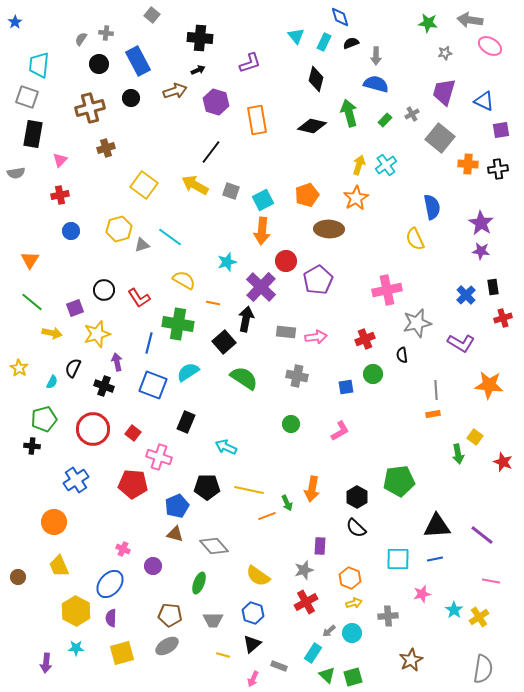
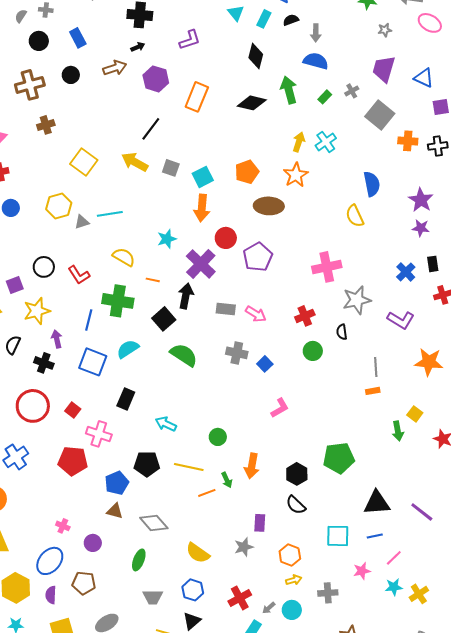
blue rectangle: (138, 61) -> (78, 38), size x0.7
orange rectangle: (257, 120) -> (197, 97), turned 32
cyan line: (170, 237) -> (110, 214), turned -45
pink arrow: (316, 337) -> (256, 314), turned 40
blue square: (346, 387) -> (265, 364), moved, turned -35
green circle: (291, 424) -> (218, 437), moved
pink line: (491, 581) -> (394, 558), moved, turned -54
red cross: (306, 602) -> (240, 598), moved
cyan star: (454, 610) -> (394, 587), turned 30
brown pentagon: (170, 615) -> (84, 583), moved

